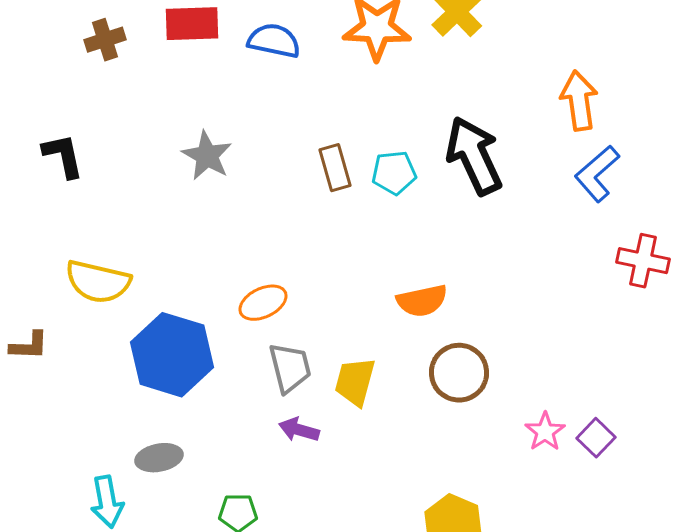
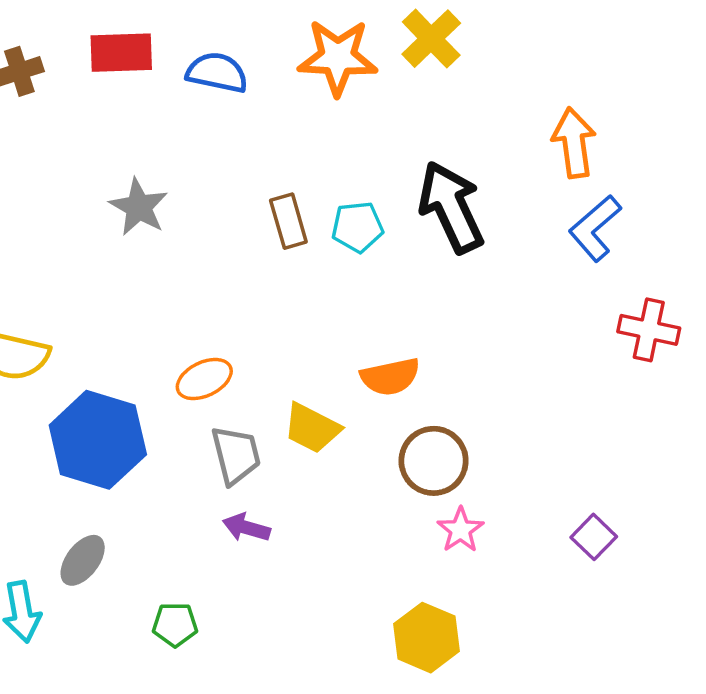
yellow trapezoid: (355, 382) -> (312, 428), moved, turned -78
pink star: (545, 432) -> (460, 530), moved
gray ellipse: (159, 458) -> (83, 560), turned -42

